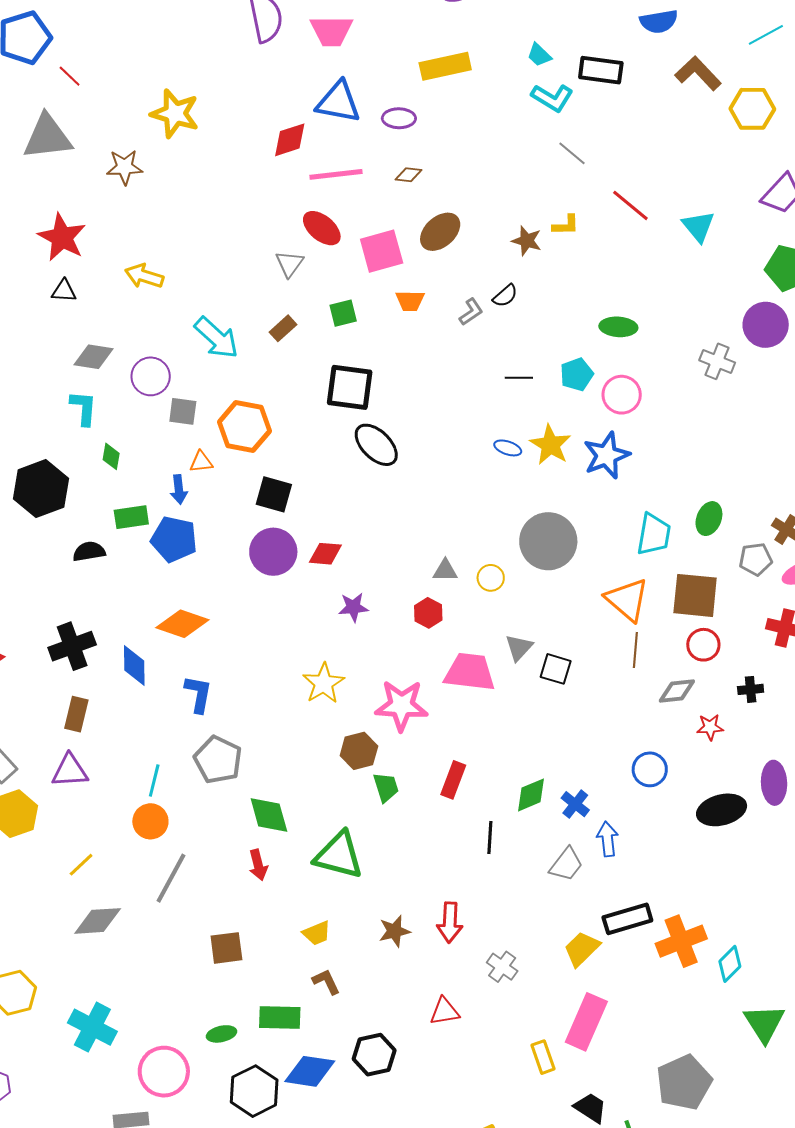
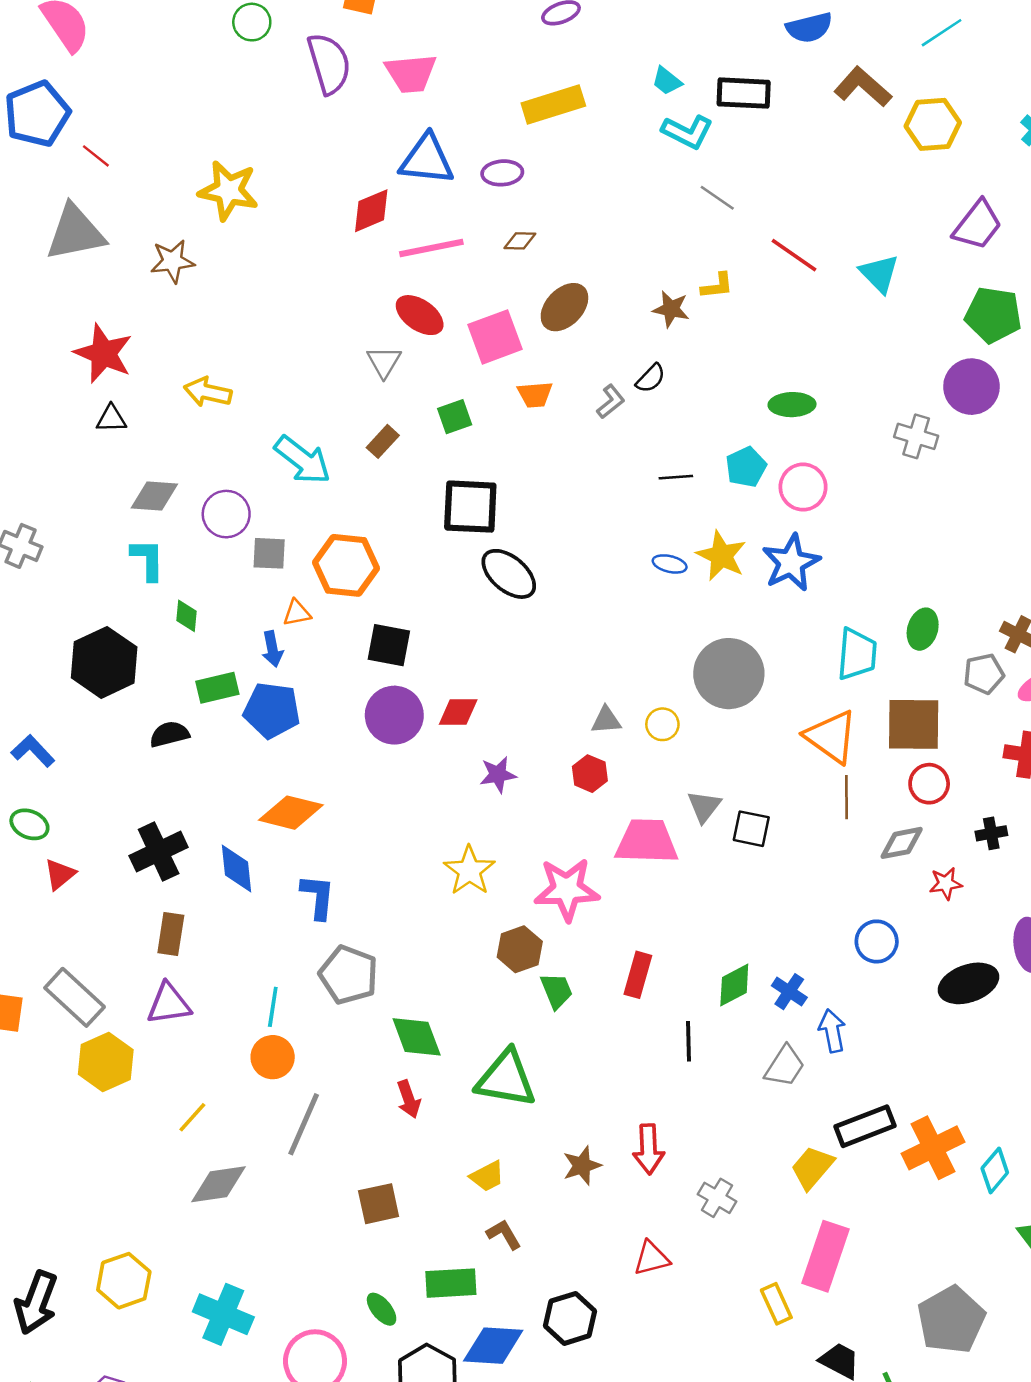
green ellipse: (221, 1034) -> (382, 1309), turned 68

